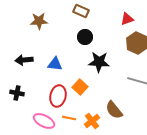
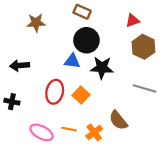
black circle: (85, 37) -> (86, 40), size x1.5
blue triangle: (55, 64) -> (72, 61), moved
red ellipse: (58, 96) -> (55, 92), moved

